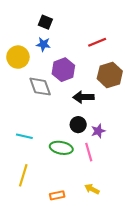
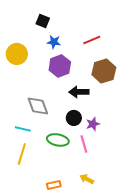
blue star: (43, 44) -> (54, 42), moved
gray diamond: (40, 87) -> (38, 106), moved
yellow line: (23, 175) -> (22, 154), moved

